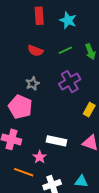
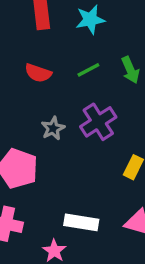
cyan star: (68, 20) -> (90, 20), turned -30
gray star: (33, 84) -> (53, 128), moved

